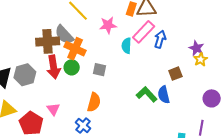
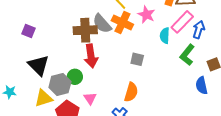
pink star: (108, 25) -> (146, 15), turned 30
orange cross: (75, 49) -> (122, 22), moved
green circle: (72, 67) -> (75, 77), moved
gray hexagon: (25, 75) -> (60, 85), moved
green L-shape: (147, 94) -> (187, 55), moved, turned -100

